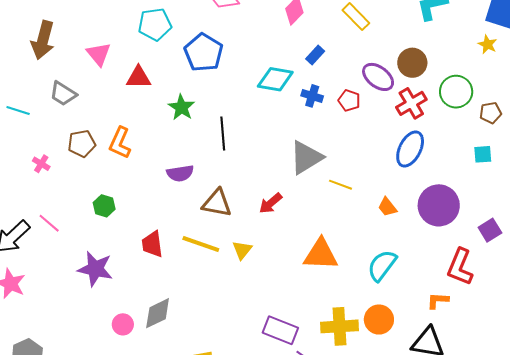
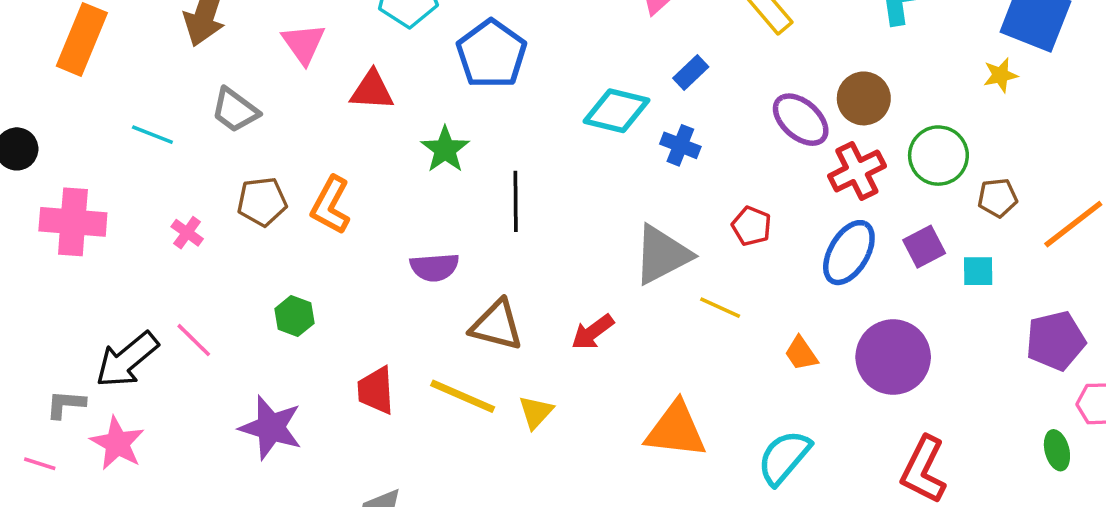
yellow star: (487, 44) -> (1000, 75), turned 30
red pentagon: (349, 100) -> (751, 226), moved
purple square: (490, 230) -> (924, 247), moved

